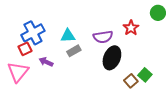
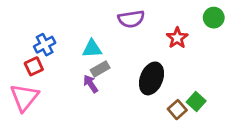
blue cross: (33, 33) -> (45, 45), size x0.7
purple semicircle: (103, 37) -> (131, 19), moved
purple arrow: (46, 62) -> (91, 84), moved, turned 32

